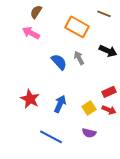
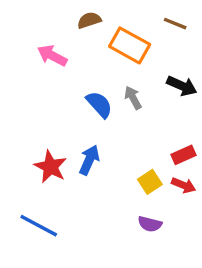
brown semicircle: (36, 12) -> (89, 20), moved, turned 40
blue arrow: (60, 104) -> (89, 160), moved
blue line: (51, 137) -> (39, 226), moved

